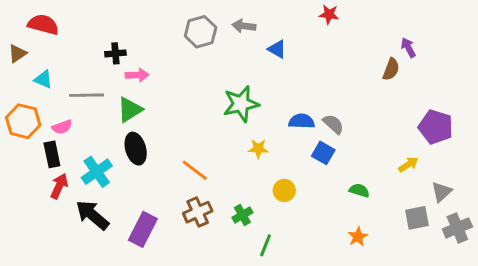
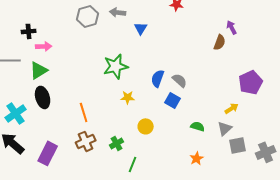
blue triangle: (277, 49) -> (141, 28), turned 32
blue semicircle: (302, 121) -> (158, 78), turned -72
purple pentagon: (436, 127) -> (251, 82), turned 30
orange line: (195, 170) -> (84, 112), turned 36
gray triangle: (442, 192) -> (225, 128), moved

